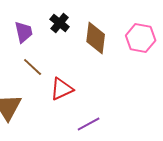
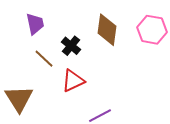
black cross: (60, 23) -> (71, 46), moved

